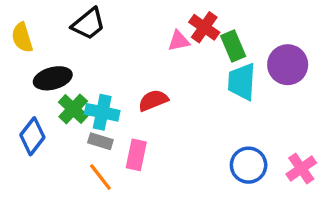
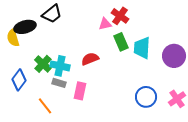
yellow semicircle: (22, 37) -> (13, 38), moved
green rectangle: (233, 46) -> (121, 42), moved
purple circle: (288, 65) -> (174, 56), moved
black ellipse: (53, 78) -> (25, 27), moved
orange line: (100, 177) -> (45, 106), moved

